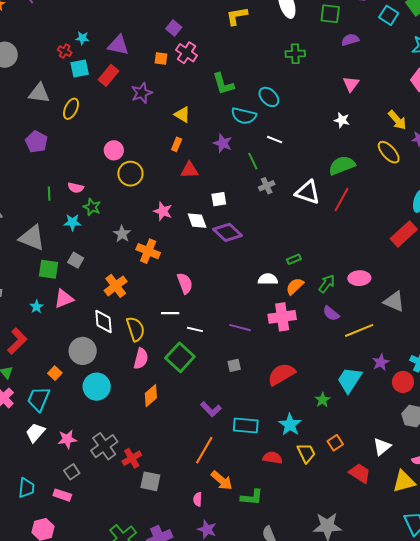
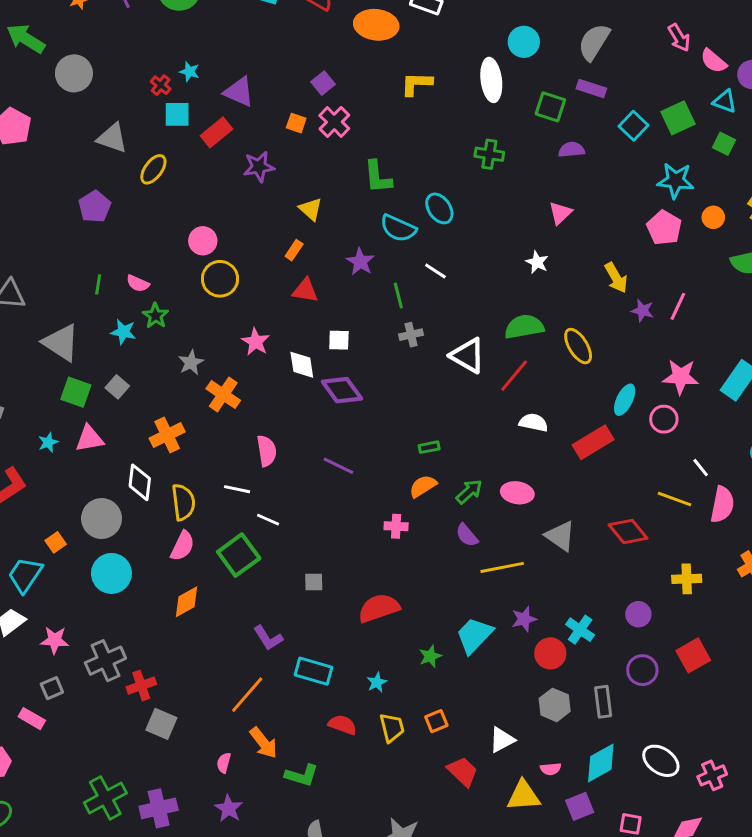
yellow ellipse: (389, 152) -> (578, 346), moved
white semicircle: (268, 279) -> (534, 423), moved
pink cross: (282, 317) -> (396, 526), size x0.6
purple line: (240, 328) -> (338, 466), moved
cyan star: (290, 425) -> (377, 682), size x0.6

